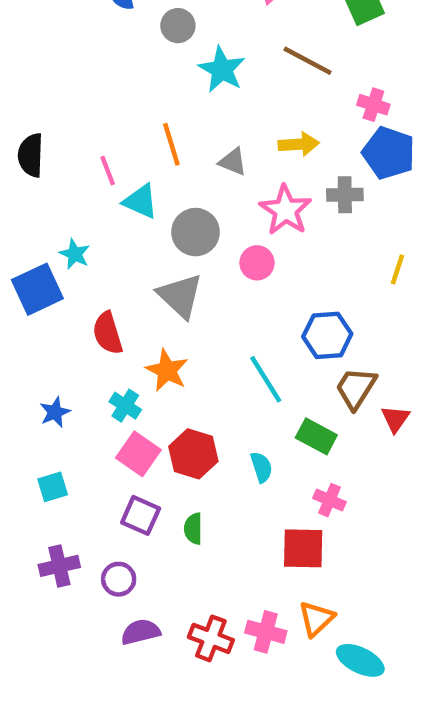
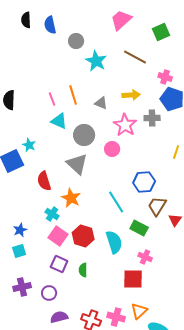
pink line: (108, 171) -> (52, 99), moved
blue star: (55, 412) -> (20, 230), moved
cyan semicircle: (261, 467) -> (114, 242), size x1.6

